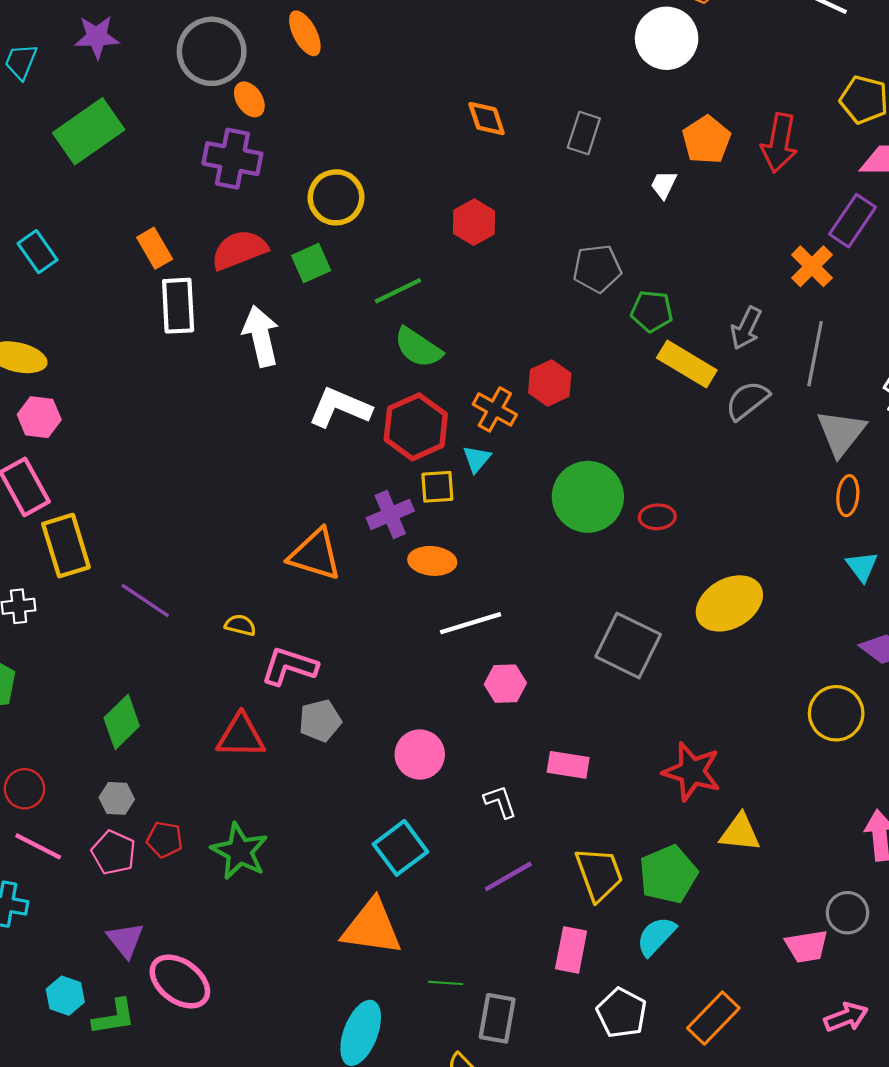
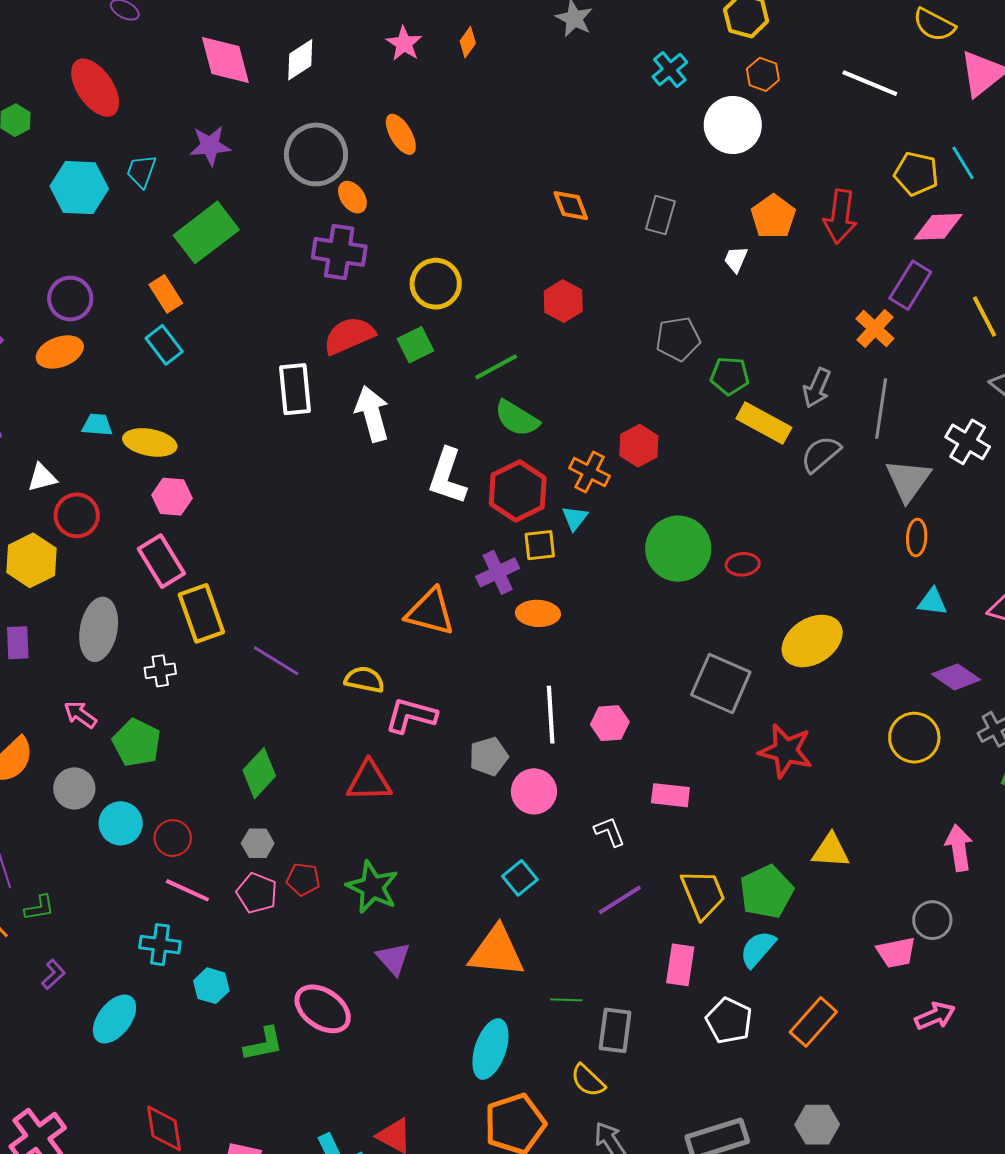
orange rectangle: (155, 248) -> (166, 294), moved
white L-shape: (340, 408) -> (447, 476), turned -92
cyan triangle: (862, 566) -> (932, 602), turned -44
white line: (471, 623) -> (551, 715), moved, turned -74
yellow semicircle: (240, 625) -> (364, 680), size x1.4
gray pentagon: (320, 721) -> (489, 756), moved
red star: (692, 772) -> (786, 751), moved
cyan square: (401, 848) -> (520, 878), size x0.7
purple triangle: (125, 940) -> (393, 959), moved
cyan hexagon: (65, 996) -> (211, 986), moved

